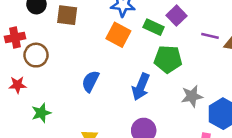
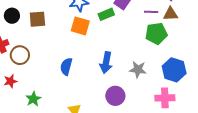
green rectangle: (154, 27) -> (106, 14), turned -35
green pentagon: (168, 59) -> (156, 33), moved
gray star: (192, 96) -> (138, 69), moved, turned 30

